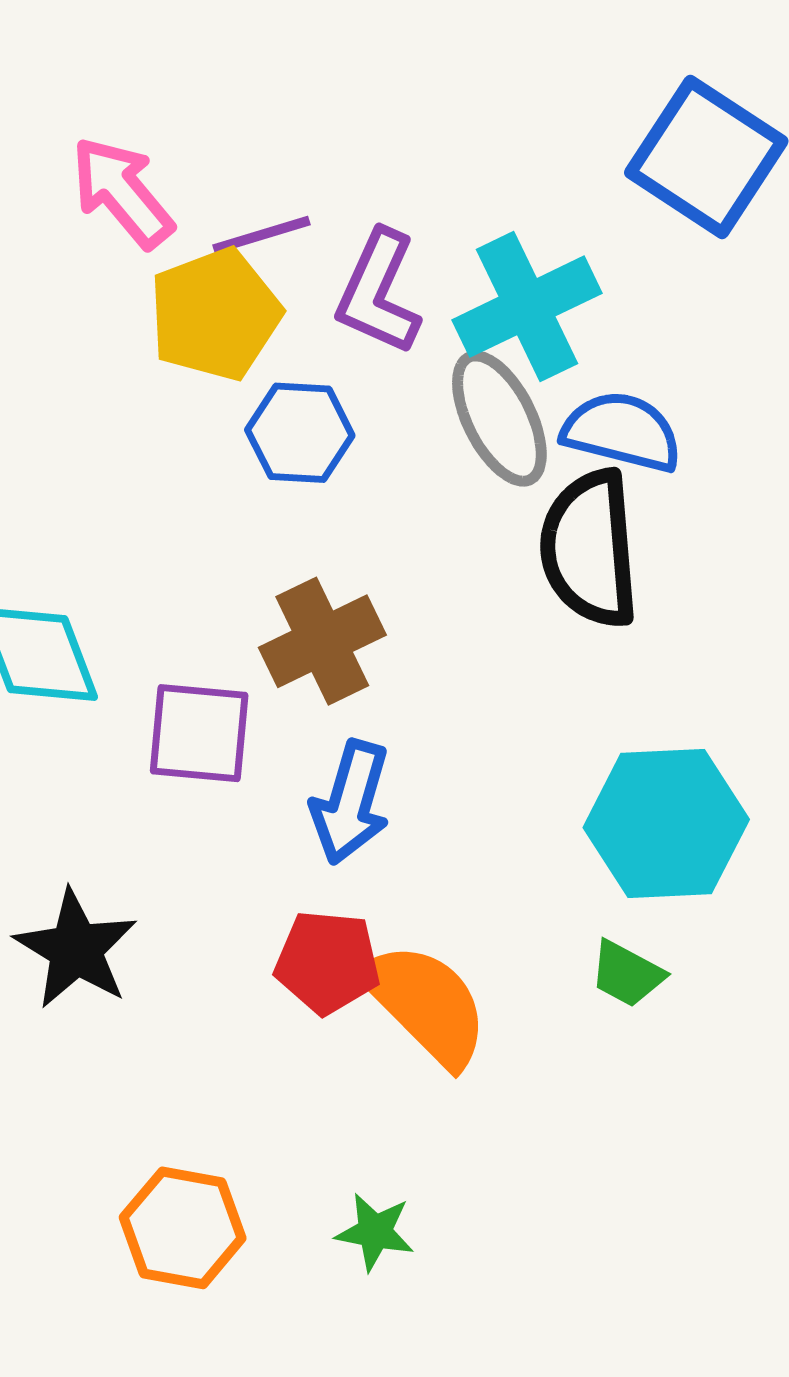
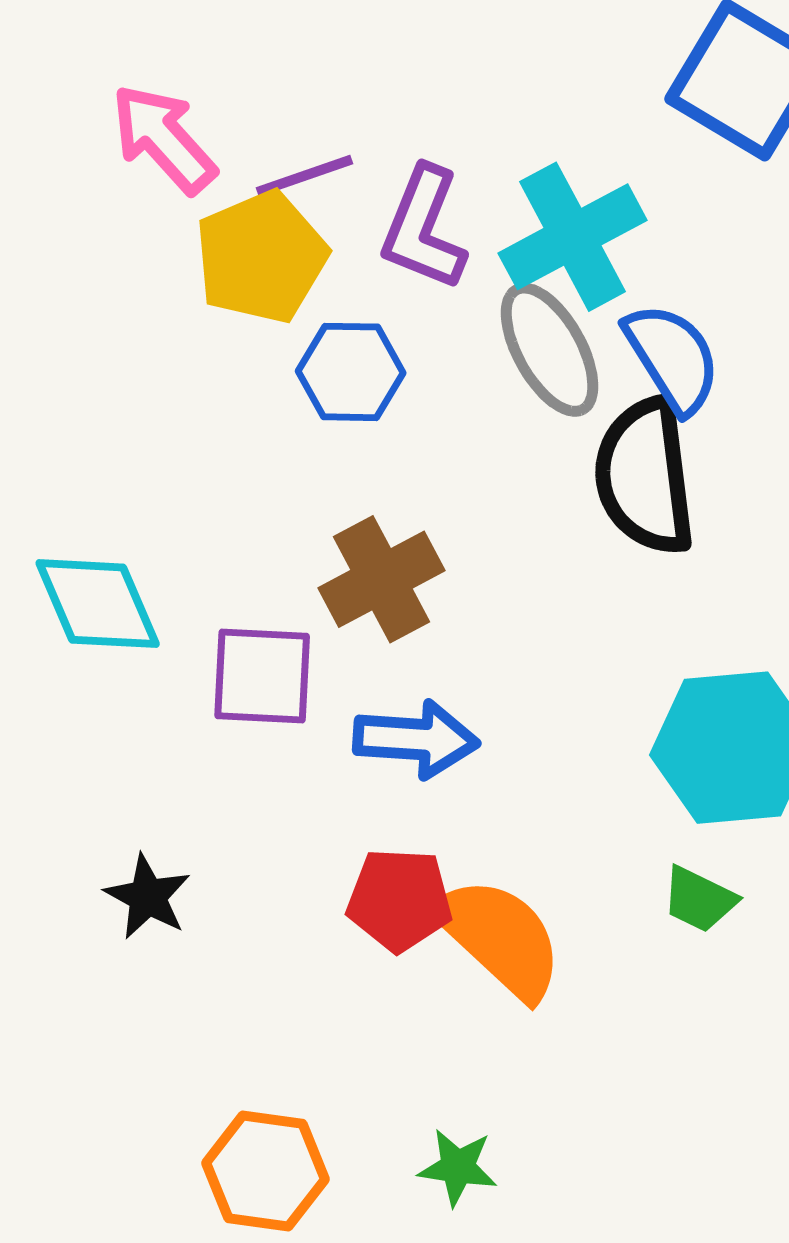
blue semicircle: (622, 432) -> (672, 358), turned 46
blue arrow: (350, 802) -> (416, 739), turned -100
black star: (76, 949) -> (148, 897), size x0.7

